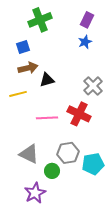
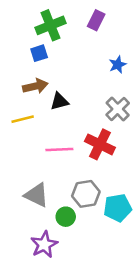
purple rectangle: (87, 20) -> (96, 20), moved
blue star: (85, 42) -> (118, 65), moved
blue square: (23, 47) -> (39, 53), moved

